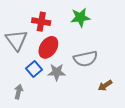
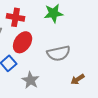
gray star: (57, 72) -> (31, 80), moved, turned 30

